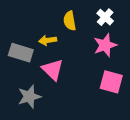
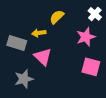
white cross: (105, 17) -> (95, 14), moved
yellow semicircle: (70, 21) -> (57, 17), turned 56

